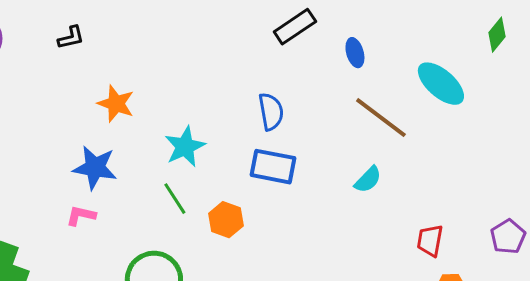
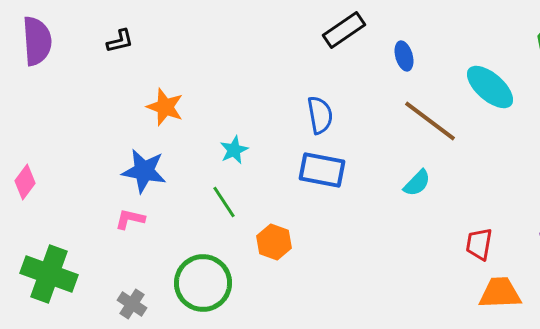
cyan star: (185, 147) -> (234, 150), size x0.7
orange hexagon: (226, 220) -> (274, 242), moved

